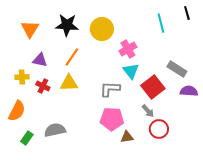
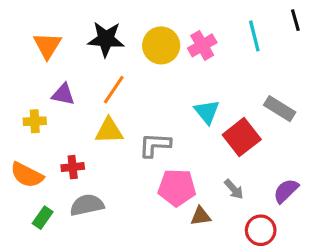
pink cross: (128, 49) -> (202, 45), moved
red cross: (43, 86) -> (73, 167), moved, turned -32
gray L-shape: (110, 89) -> (155, 145), moved
purple semicircle: (189, 91) -> (286, 191), moved, turned -48
orange semicircle: (17, 111) -> (27, 175), turned 90
gray arrow: (148, 111) -> (234, 189), moved
red circle: (159, 129) -> (261, 230), moved

